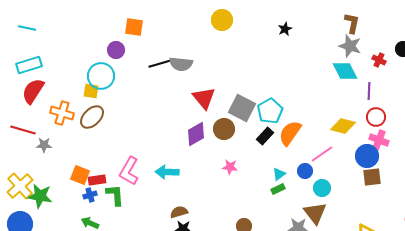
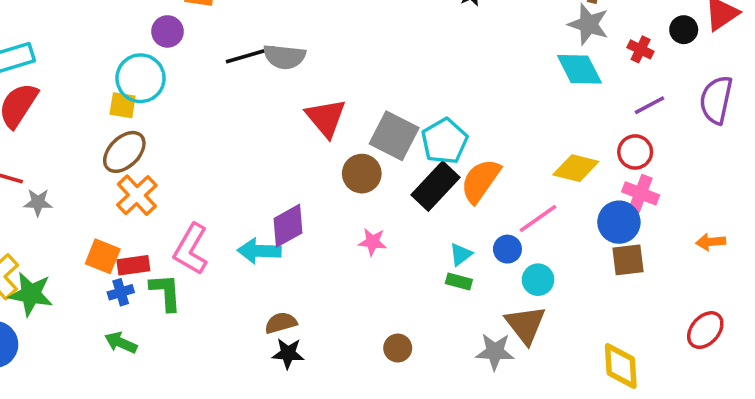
purple line: (369, 91) -> (650, 105), moved, turned 60
orange cross: (62, 113) -> (137, 195), moved, turned 30
purple diamond: (196, 134) -> (288, 226), moved
black rectangle: (265, 136) -> (435, 186), size x1.5
green rectangle: (278, 189) -> (459, 281), turned 40

